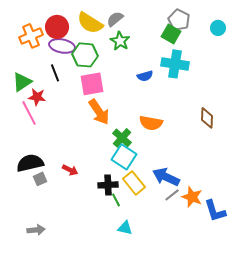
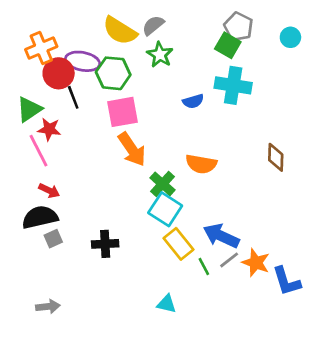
red circle: (57, 27) -> (59, 73), moved
red arrow: (70, 170) -> (49, 191), moved
black cross: (108, 185) -> (105, 244), moved
green line: (116, 200) -> (204, 267), moved

